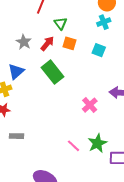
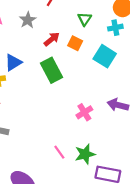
green triangle: (60, 23) -> (85, 19), moved
gray star: (24, 42) -> (28, 20), moved
cyan square: (99, 50) -> (105, 56), size x1.5

